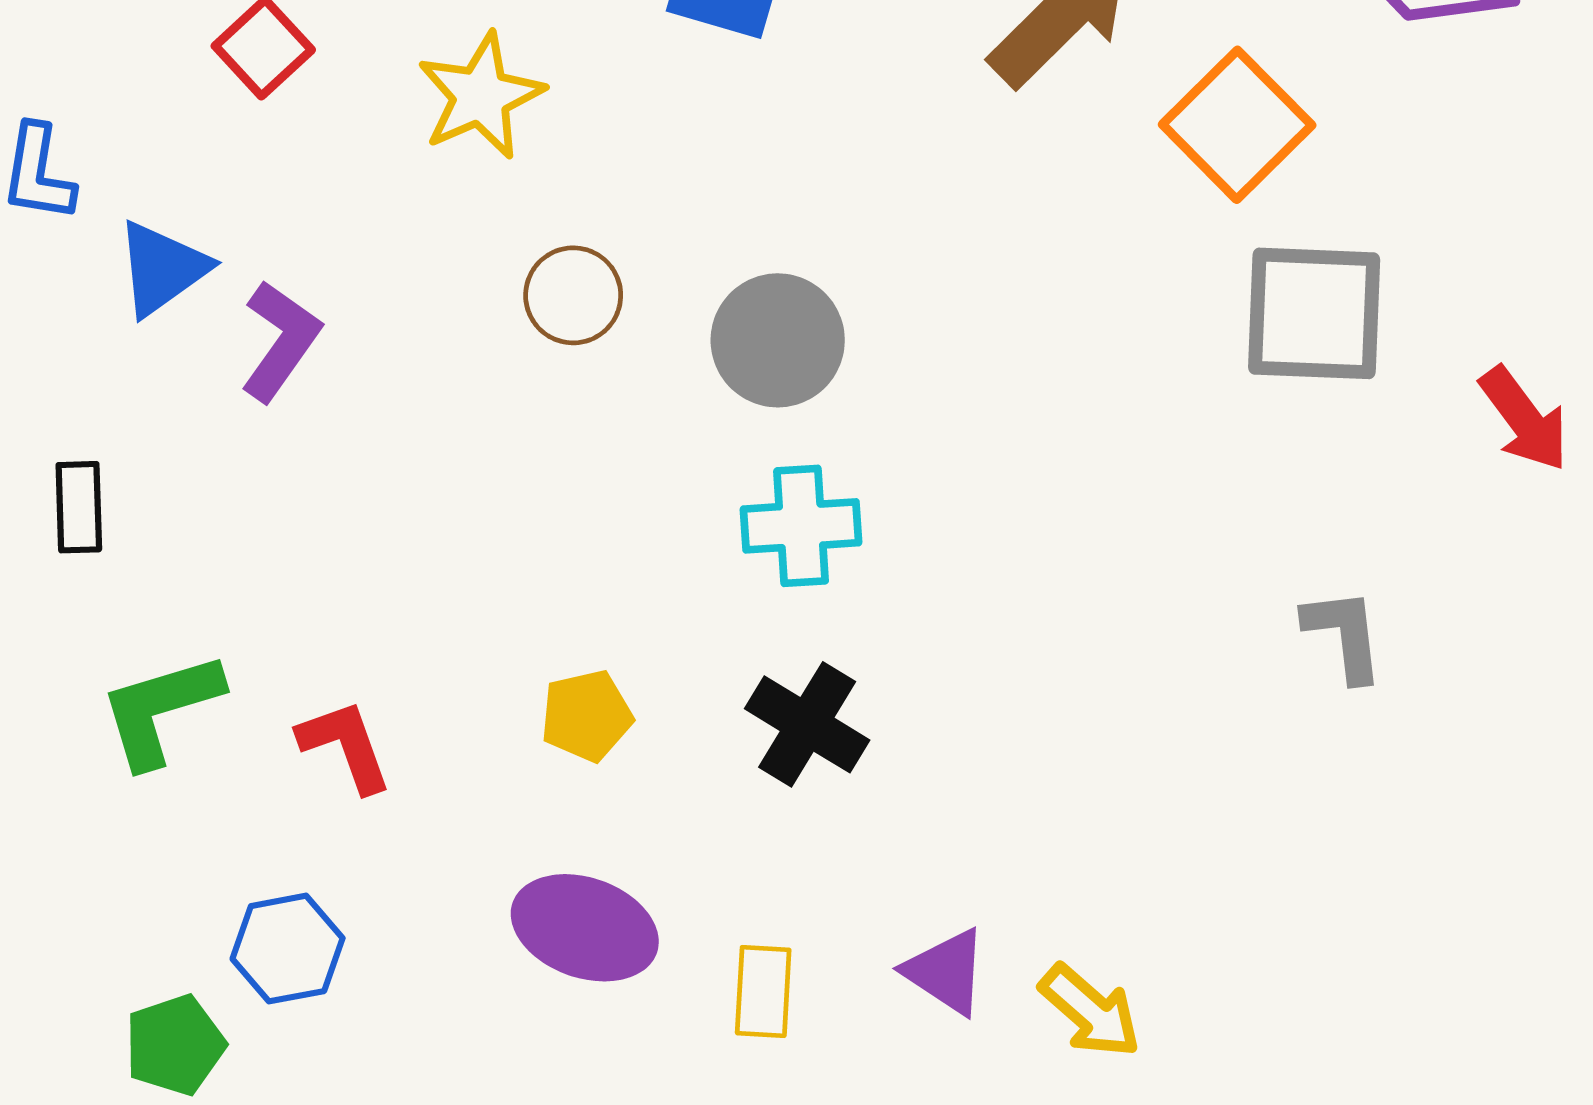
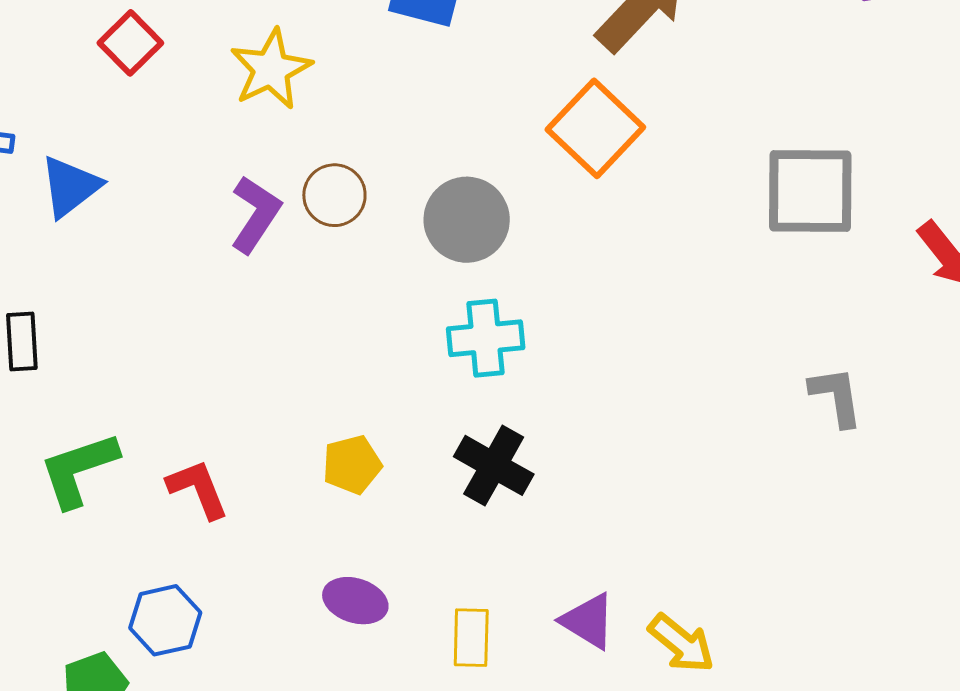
orange square: (1237, 125) -> (595, 128), moved
purple L-shape: (280, 341) -> (255, 214), moved
purple ellipse: (585, 928) -> (355, 601), size x0.7

